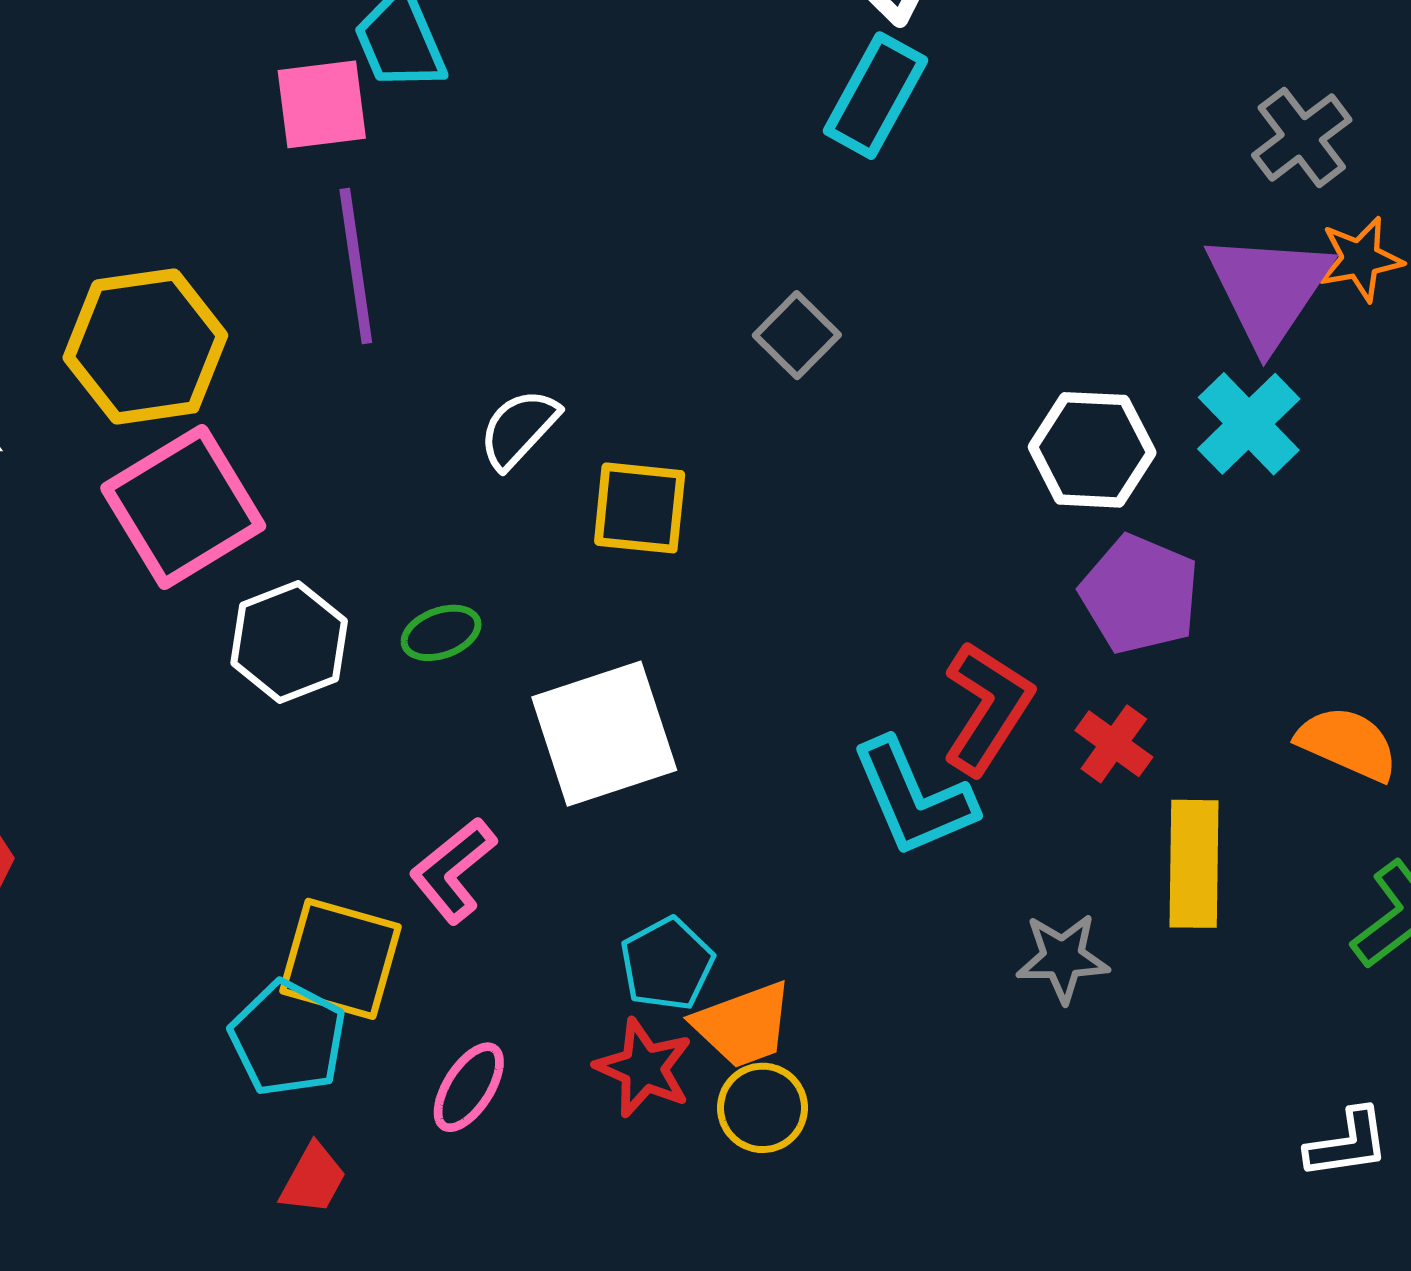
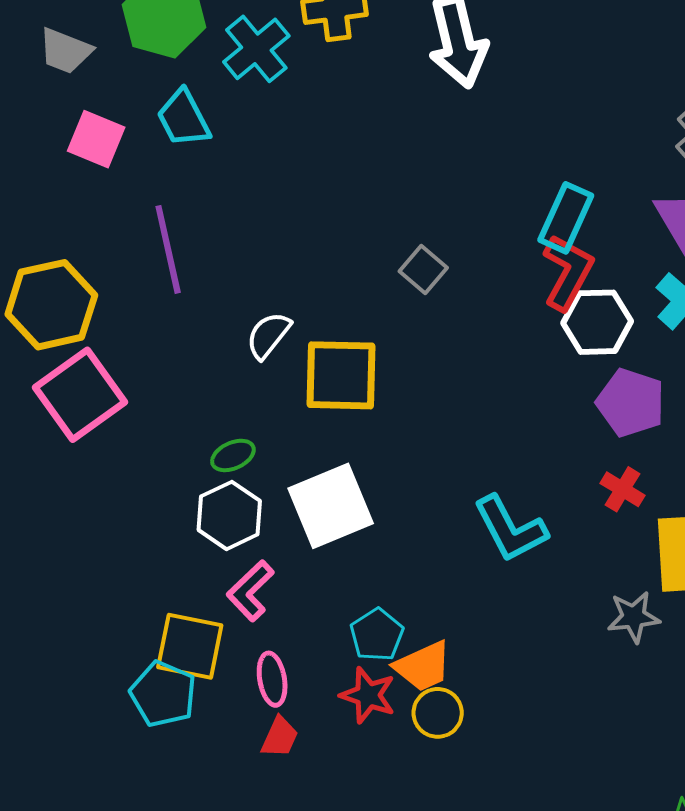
cyan rectangle: (875, 96) -> (566, 218), moved
pink square: (322, 104) -> (96, 139), moved, turned 34
yellow square: (640, 508) -> (341, 375), size x1.4
white hexagon: (289, 642) -> (229, 515), moved
red L-shape: (987, 708) -> (568, 272), moved
gray star: (1063, 958) -> (634, 617), moved
pink ellipse: (469, 1087) -> (272, 679), moved, turned -38
red trapezoid: (313, 1179) -> (280, 737), moved

